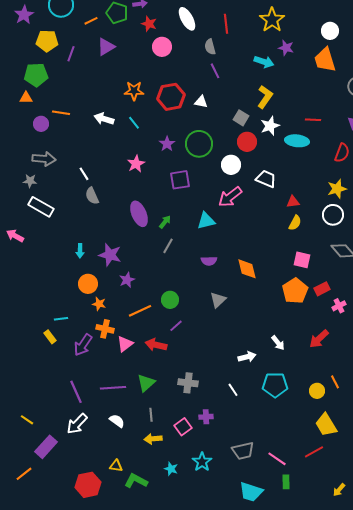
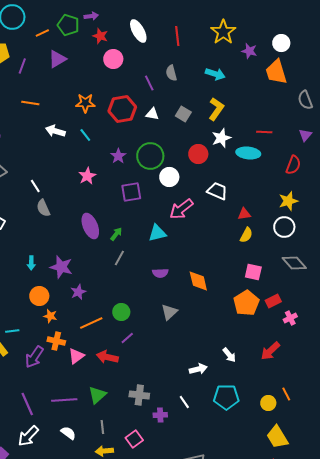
gray semicircle: (210, 47) -> (171, 73), moved
purple star: (286, 48) -> (249, 51), moved
purple line: (215, 71) -> (149, 83), moved
orange line: (61, 113) -> (30, 103), moved
gray square: (241, 118) -> (183, 114), moved
white circle: (231, 165) -> (169, 177), moved
purple cross: (206, 417) -> (160, 415), moved

